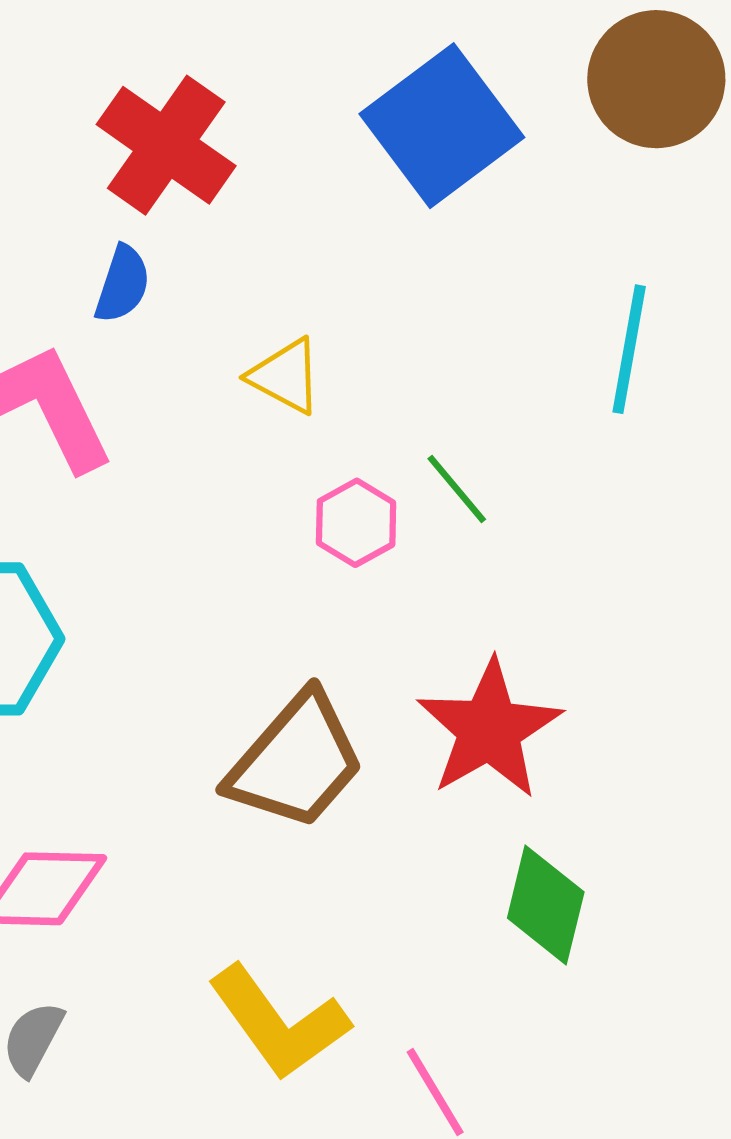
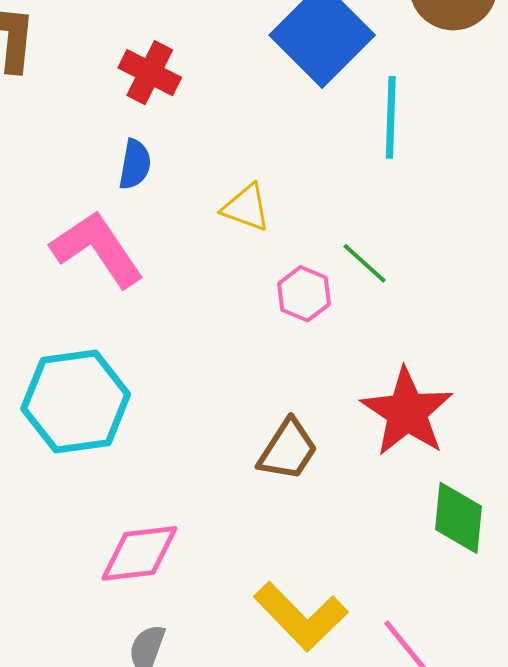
red cross: (166, 145) -> (150, 73), size x0.7
cyan line: (629, 349) -> (391, 117), moved
brown trapezoid: (296, 761) -> (288, 450), size x0.7

